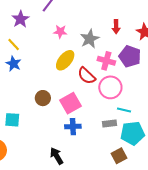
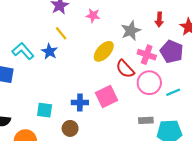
pink star: (60, 32) -> (93, 15), moved
yellow line: (14, 45) -> (61, 33), moved
brown circle: (43, 98) -> (70, 128), moved
cyan line: (124, 110) -> (173, 92), moved, turned -40
blue cross: (73, 127) -> (80, 102), moved

